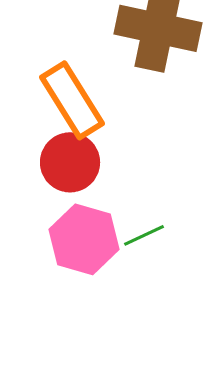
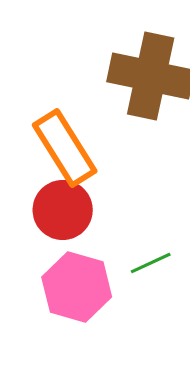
green line: (144, 235) -> (151, 263), moved

